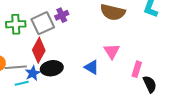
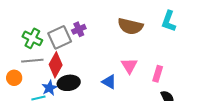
green cross: (16, 24) -> (32, 38), turned 30
gray line: (16, 67) -> (32, 61), moved
pink rectangle: (137, 69) -> (158, 74), moved

